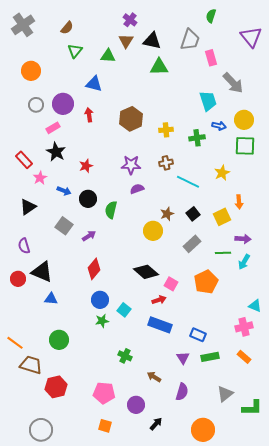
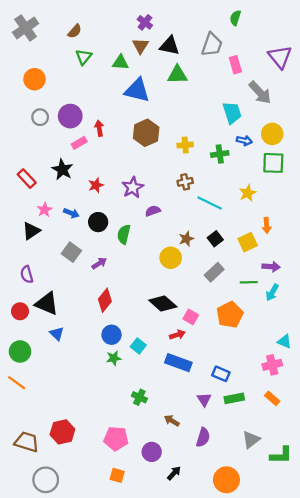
purple triangle: (251, 37) -> (280, 57), moved
blue triangle: (94, 84) -> (137, 90), moved, size x1.4
pink rectangle: (53, 128) -> (79, 143), moved
purple star: (131, 165) -> (133, 187), moved, turned -30
pink star: (40, 178) -> (45, 210), moved
blue triangle: (51, 299) -> (57, 334), turned 40
green circle: (59, 340) -> (20, 351), moved
brown trapezoid: (31, 365) -> (27, 442), moved

